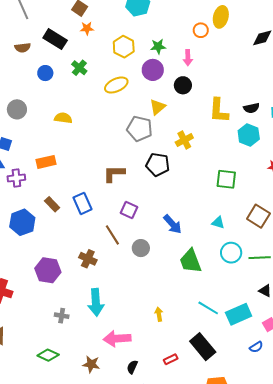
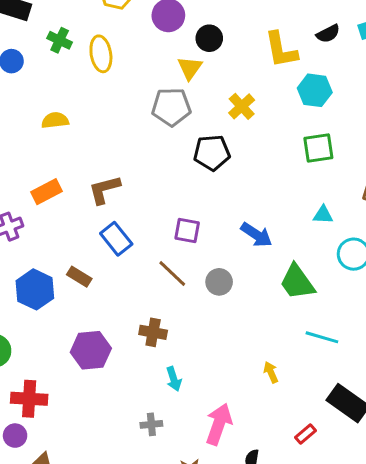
yellow ellipse: (116, 85) -> (101, 54), moved, turned -60
black circle: (183, 85) -> (209, 38), moved
cyan hexagon: (249, 135) -> (315, 90), moved
brown L-shape: (114, 174) -> (104, 190), moved
brown rectangle: (52, 204) -> (79, 277), moved
brown cross: (88, 259) -> (153, 332), moved
cyan arrow: (96, 302) -> (174, 379), size x0.6
cyan line: (208, 308) -> (322, 337), moved
gray cross: (62, 316) -> (151, 424), moved
pink arrow: (117, 339) -> (219, 424), turned 128

